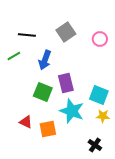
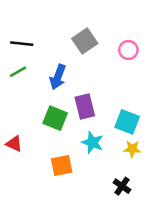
black line: (27, 35) -> (22, 44), moved
cyan star: (72, 111) -> (92, 142), size x0.7
red triangle: (26, 122) -> (14, 144), moved

